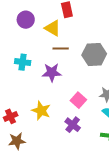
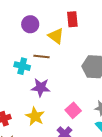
brown line: (61, 49) -> (41, 57), moved
purple star: (52, 72) -> (41, 88), moved

